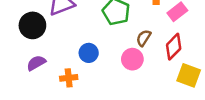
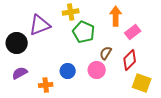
blue circle: (89, 53) -> (68, 71), moved

